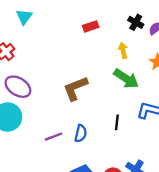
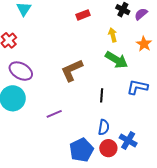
black line: (117, 122) -> (102, 95), moved
blue semicircle: (81, 133) -> (104, 127), moved

